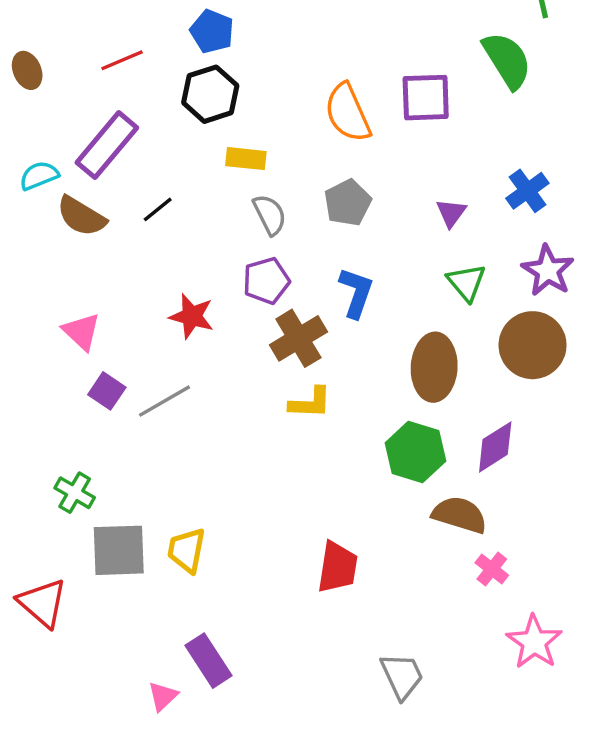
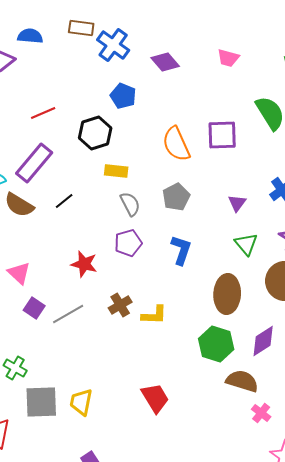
blue pentagon: (212, 31) -> (123, 96), moved
brown cross: (298, 338) -> (120, 305), moved, size x0.7
red trapezoid: (337, 567) -> (155, 398), moved, turned -40

